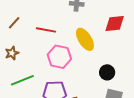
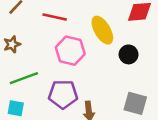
black circle: (107, 72) -> (129, 54), moved

